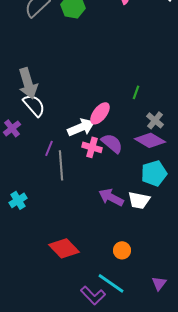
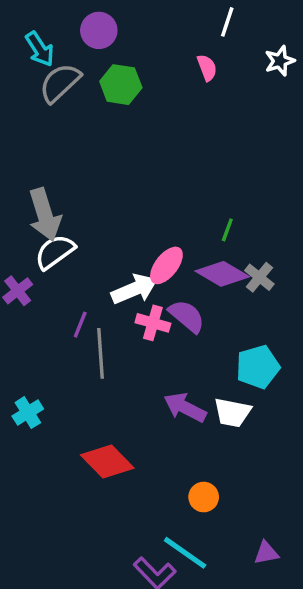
white semicircle: (34, 105) -> (55, 252), turned -85
purple diamond: (150, 140) -> (222, 274), moved
red diamond: (64, 248) -> (107, 462), moved
purple triangle: (159, 283) -> (266, 553), turned 42

